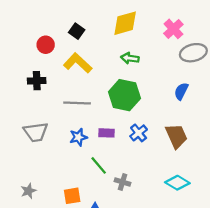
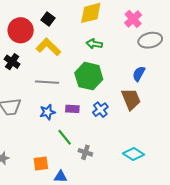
red circle: (46, 45) -> (21, 30), size x1.6
black cross: (37, 81) -> (12, 62), turned 35
brown trapezoid: (176, 136) -> (131, 99), moved

